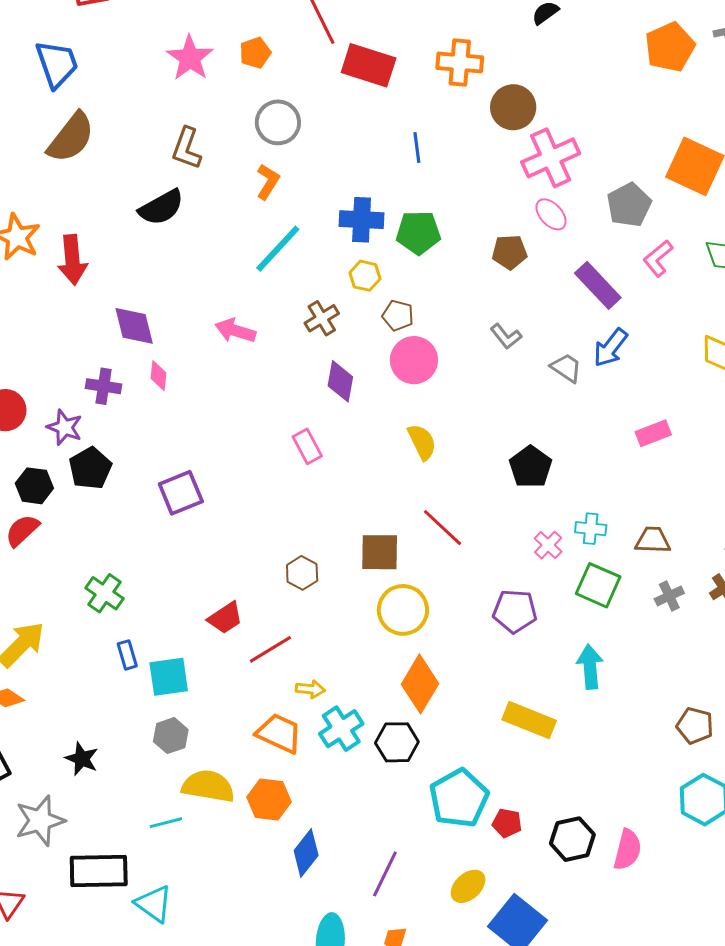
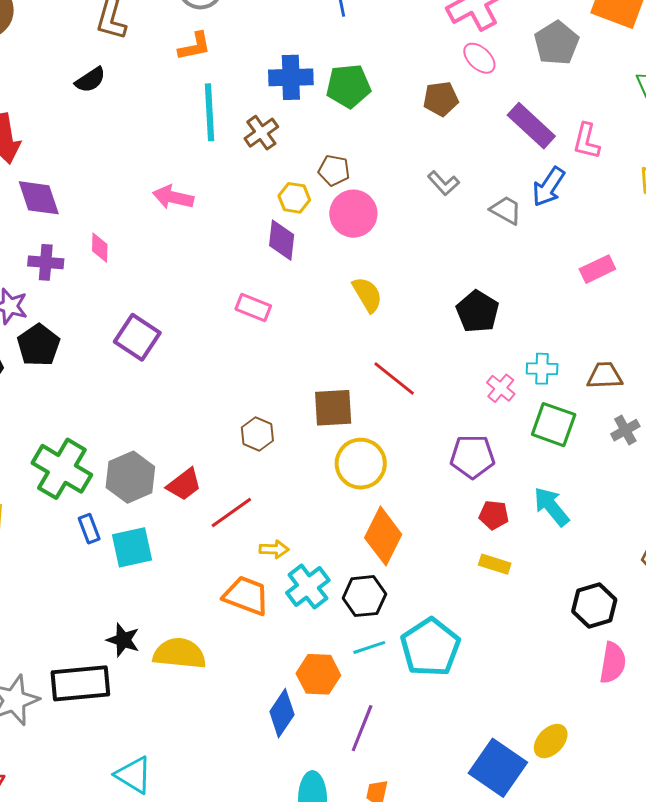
orange L-shape: (268, 182) -> (195, 46), turned 51
black semicircle: (161, 207) -> (90, 80), size x0.7
cyan line: (278, 249) -> (209, 112), turned -42
pink L-shape: (658, 258) -> (586, 141), moved, turned -33
yellow hexagon: (365, 276) -> (294, 198), moved
brown cross: (322, 318) -> (261, 133), moved
purple diamond: (134, 326) -> (39, 198), moved
pink rectangle: (307, 446) -> (253, 307), turned -36
purple square: (181, 493) -> (137, 337), moved, turned -30
green cross: (104, 593) -> (62, 469), size x1.5
cyan arrow: (590, 667) -> (551, 507), turned -30
yellow rectangle: (529, 720) -> (495, 564), size x0.6
gray hexagon: (171, 736) -> (130, 477), moved, size x1.4
black star: (82, 759) -> (123, 640), moved
orange hexagon: (269, 800) -> (318, 674), moved
cyan line: (166, 823) -> (369, 647), moved
red pentagon: (507, 823) -> (494, 515), moved
black hexagon: (572, 839) -> (594, 605), moved
pink semicircle: (627, 850) -> (613, 663), moved
black rectangle: (99, 871) -> (80, 683), moved
yellow ellipse: (468, 886) -> (551, 741), moved

